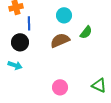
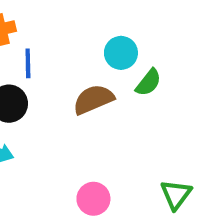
cyan circle: (64, 15) -> (121, 53), moved
green triangle: (99, 85) -> (176, 195), turned 42

